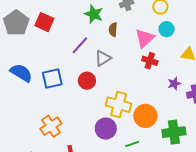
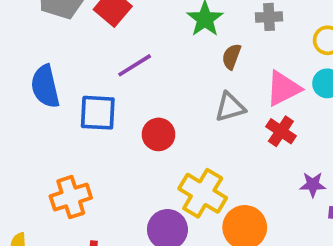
purple line: (80, 45) -> (135, 65), moved
gray triangle: (103, 58) -> (230, 107), moved
blue semicircle: (21, 73) -> (45, 86), turned -150

